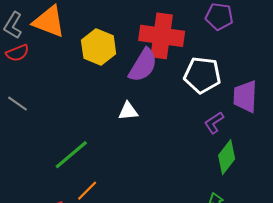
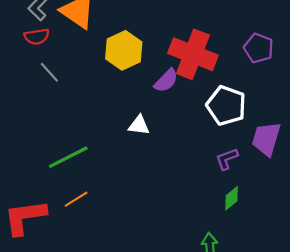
purple semicircle: (143, 65) -> (166, 81), size x0.7
gray line: (17, 104) -> (49, 72), moved
green diamond: (227, 157) -> (232, 198), size x0.7

